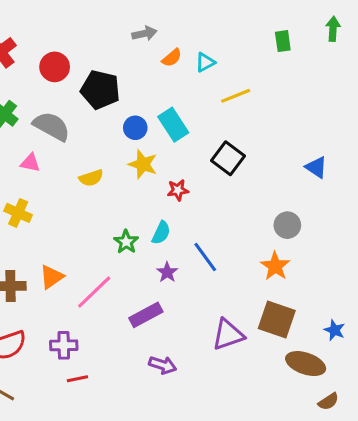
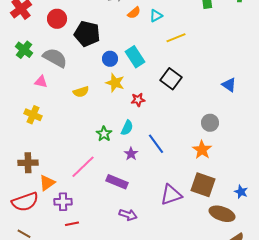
orange triangle: (52, 277) -> (47, 183), moved
purple rectangle: (146, 315) -> (117, 182), turned 50

